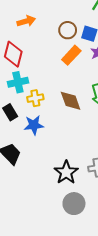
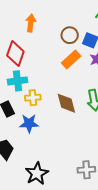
orange arrow: (26, 21) -> (31, 23), turned -72
black star: (66, 172) -> (37, 173), moved

